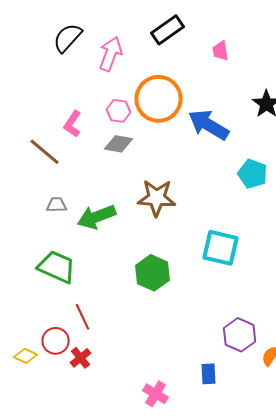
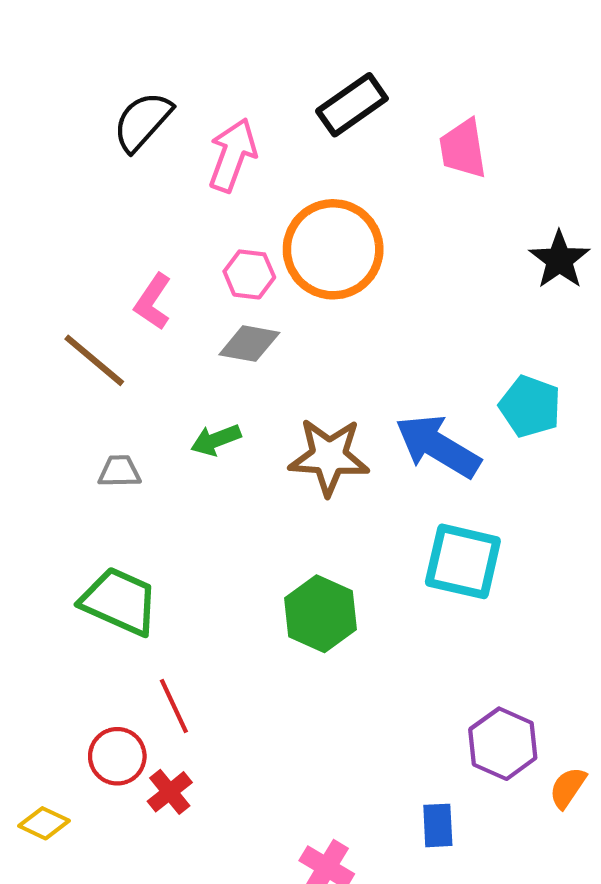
pink trapezoid: (221, 51) -> (463, 149), size x1.4
blue arrow: (209, 125) -> (438, 446), moved
green arrow: (97, 217) -> (216, 440), moved, size x0.6
yellow diamond: (26, 356) -> (44, 823), moved

